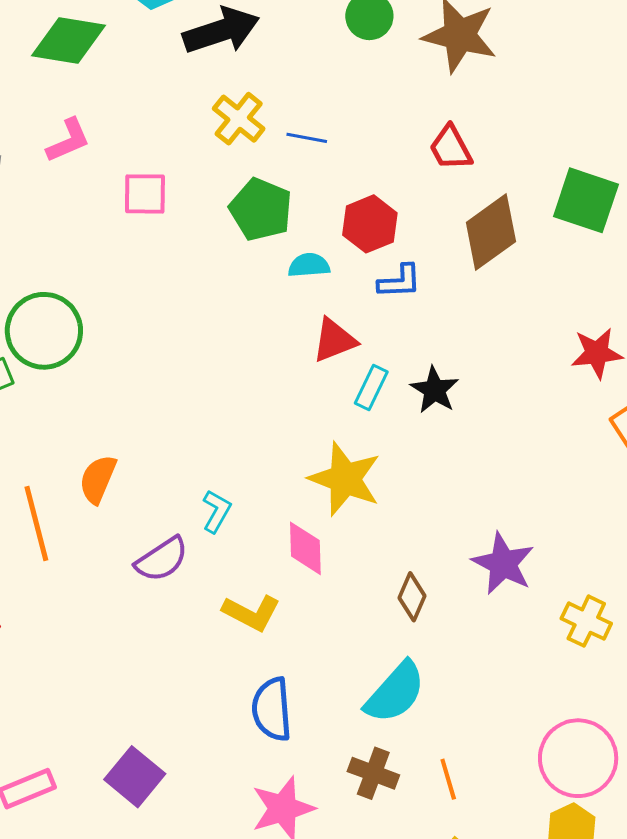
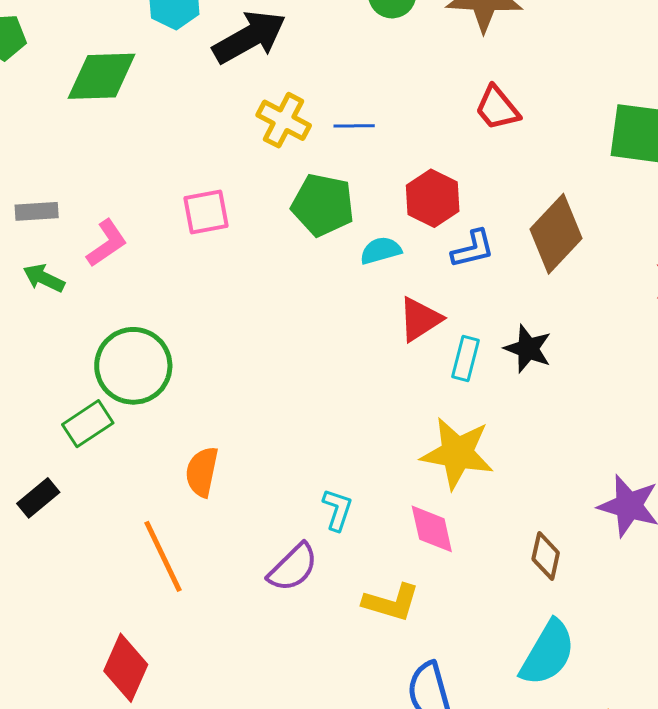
pink L-shape: (68, 140) -> (107, 243), moved
brown diamond: (491, 232) -> (556, 234), moved
orange semicircle: (98, 479) -> (202, 472), moved

